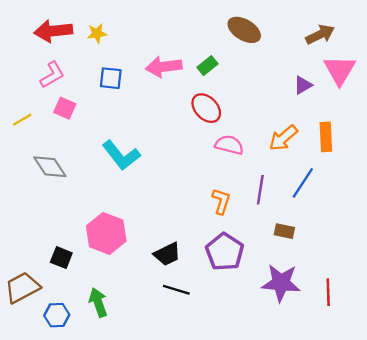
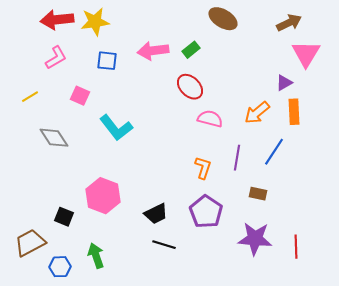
yellow star: (97, 33) -> (95, 22), size x1.6
purple triangle: (303, 85) -> (284, 83), moved
pink square: (65, 108) -> (80, 96), moved

